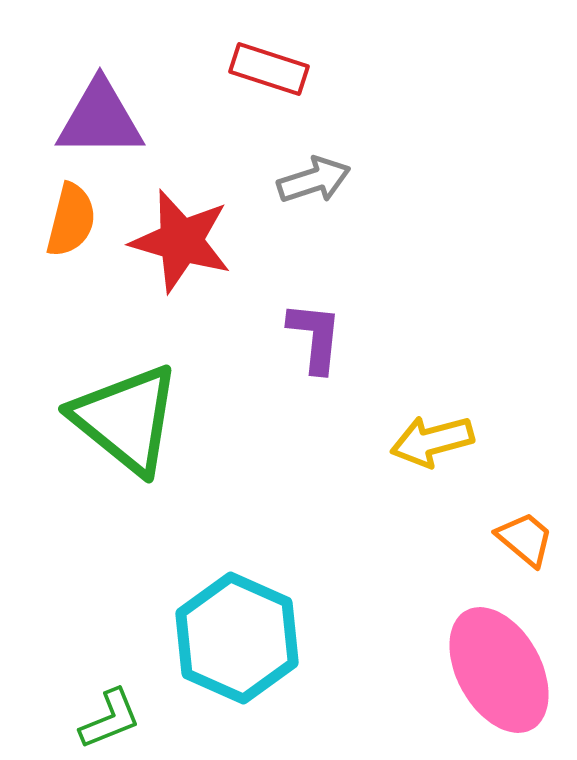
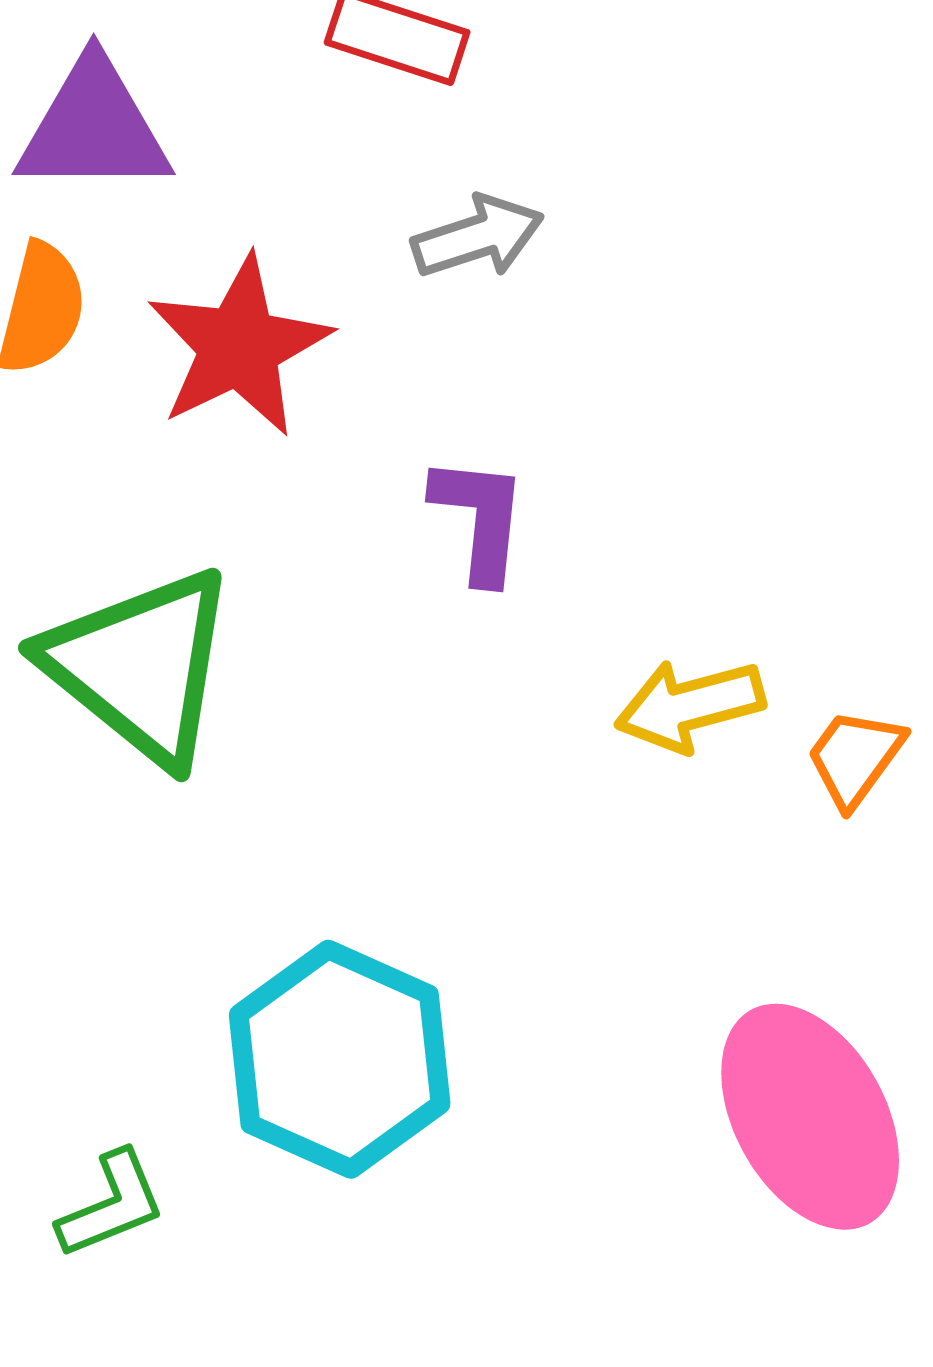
red star: (181, 241) -> (239, 346), turned 30
orange trapezoid: (525, 539) -> (855, 758), moved, turned -94

